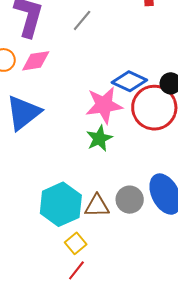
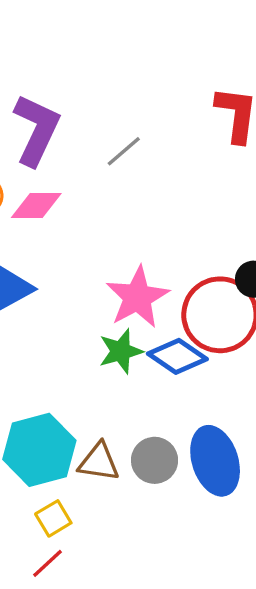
blue diamond: (129, 81) -> (177, 356), moved
pink star: (104, 105) -> (137, 297), turned -30

